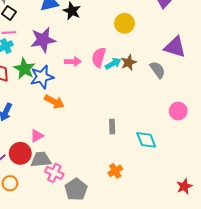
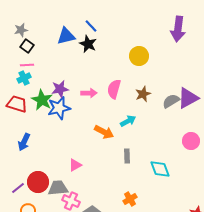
purple star: (43, 40) -> (60, 89), moved, size x0.7
purple triangle: (175, 47) -> (188, 98), moved, turned -45
cyan arrow: (113, 64) -> (128, 121), moved
gray semicircle: (158, 70) -> (171, 101), turned -84
orange arrow: (54, 102) -> (104, 132), moved
pink triangle: (37, 136) -> (75, 165), moved

